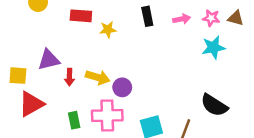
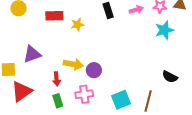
red arrow: (69, 77) -> (57, 79), moved
black semicircle: (214, 105) -> (170, 77), size x0.7
pink cross: (107, 115) -> (84, 94), size x0.7

